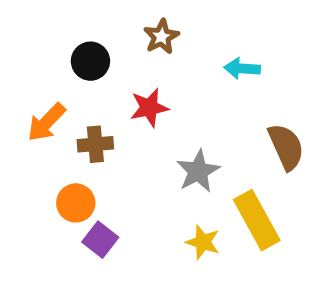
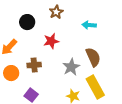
brown cross: (95, 144) -> (34, 65), moved
brown semicircle: (286, 147) -> (93, 57), moved
orange circle: (76, 203) -> (11, 73), moved

